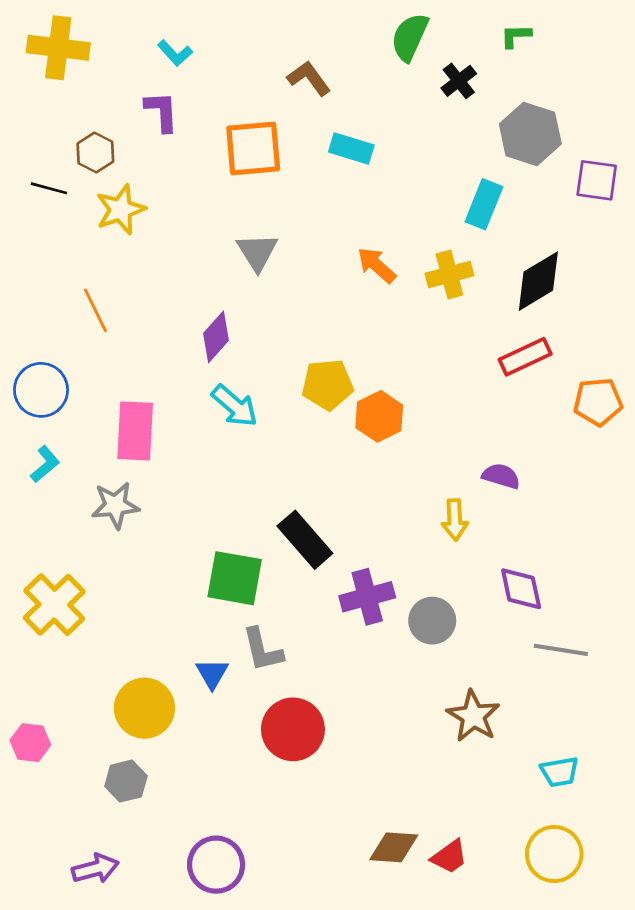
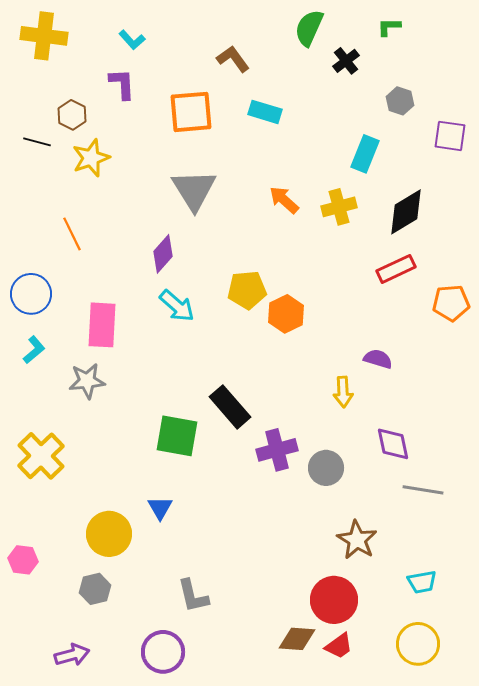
gray hexagon: (530, 134) -> (400, 101), size x0.6
gray triangle: (257, 252) -> (194, 190), size x1.4
gray L-shape: (262, 650) -> (193, 596), moved
red circle: (293, 729) -> (334, 600), moved

